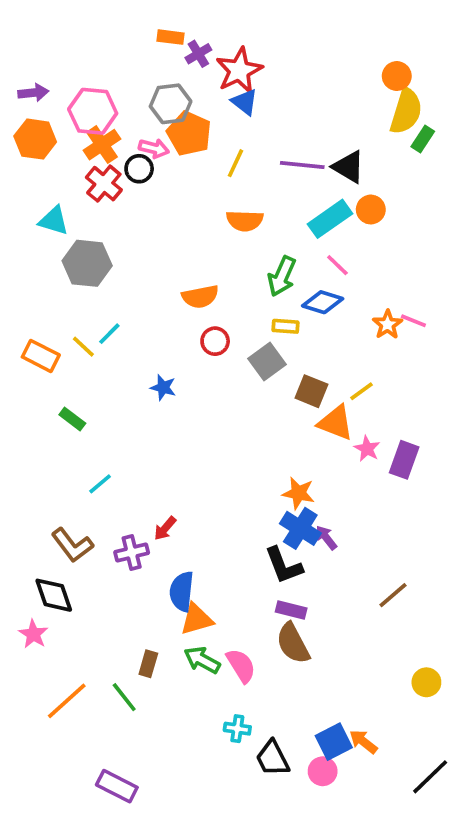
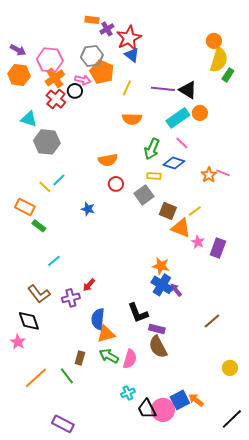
purple arrow: (33, 93) -> (18, 50), turned 35
orange rectangle: (41, 356) -> (25, 207), moved
black L-shape: (284, 565) -> (138, 313), moved
pink semicircle: (241, 666) -> (130, 359), turned 48
cyan cross: (237, 729) -> (128, 393), turned -32
pink circle: (323, 771) -> (163, 410), moved, size x1.5

